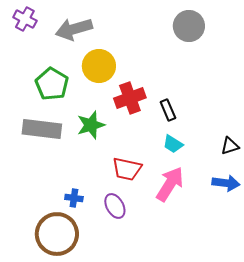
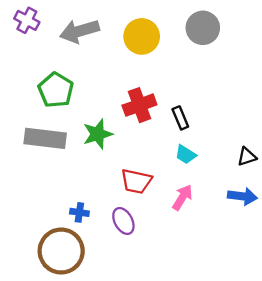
yellow circle: (99, 66) -> (142, 36), moved
pink arrow: (170, 184) -> (182, 197), size x0.7

